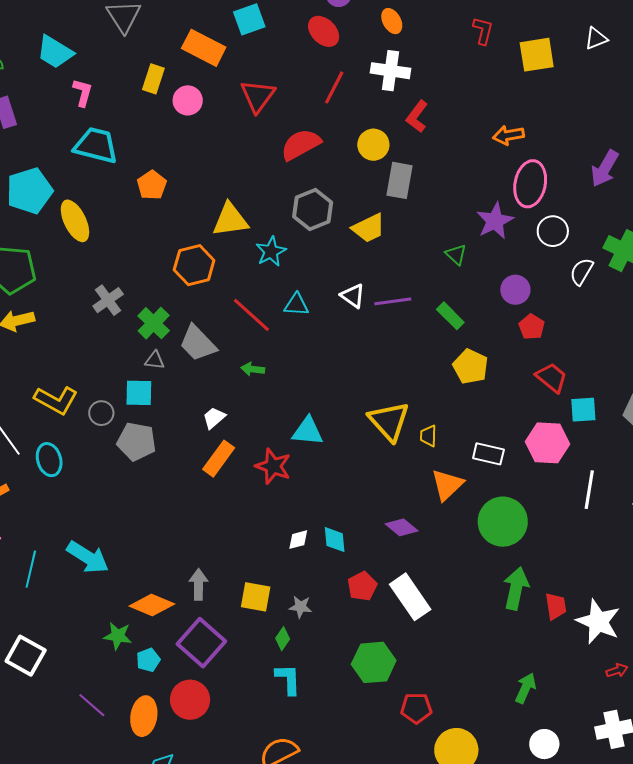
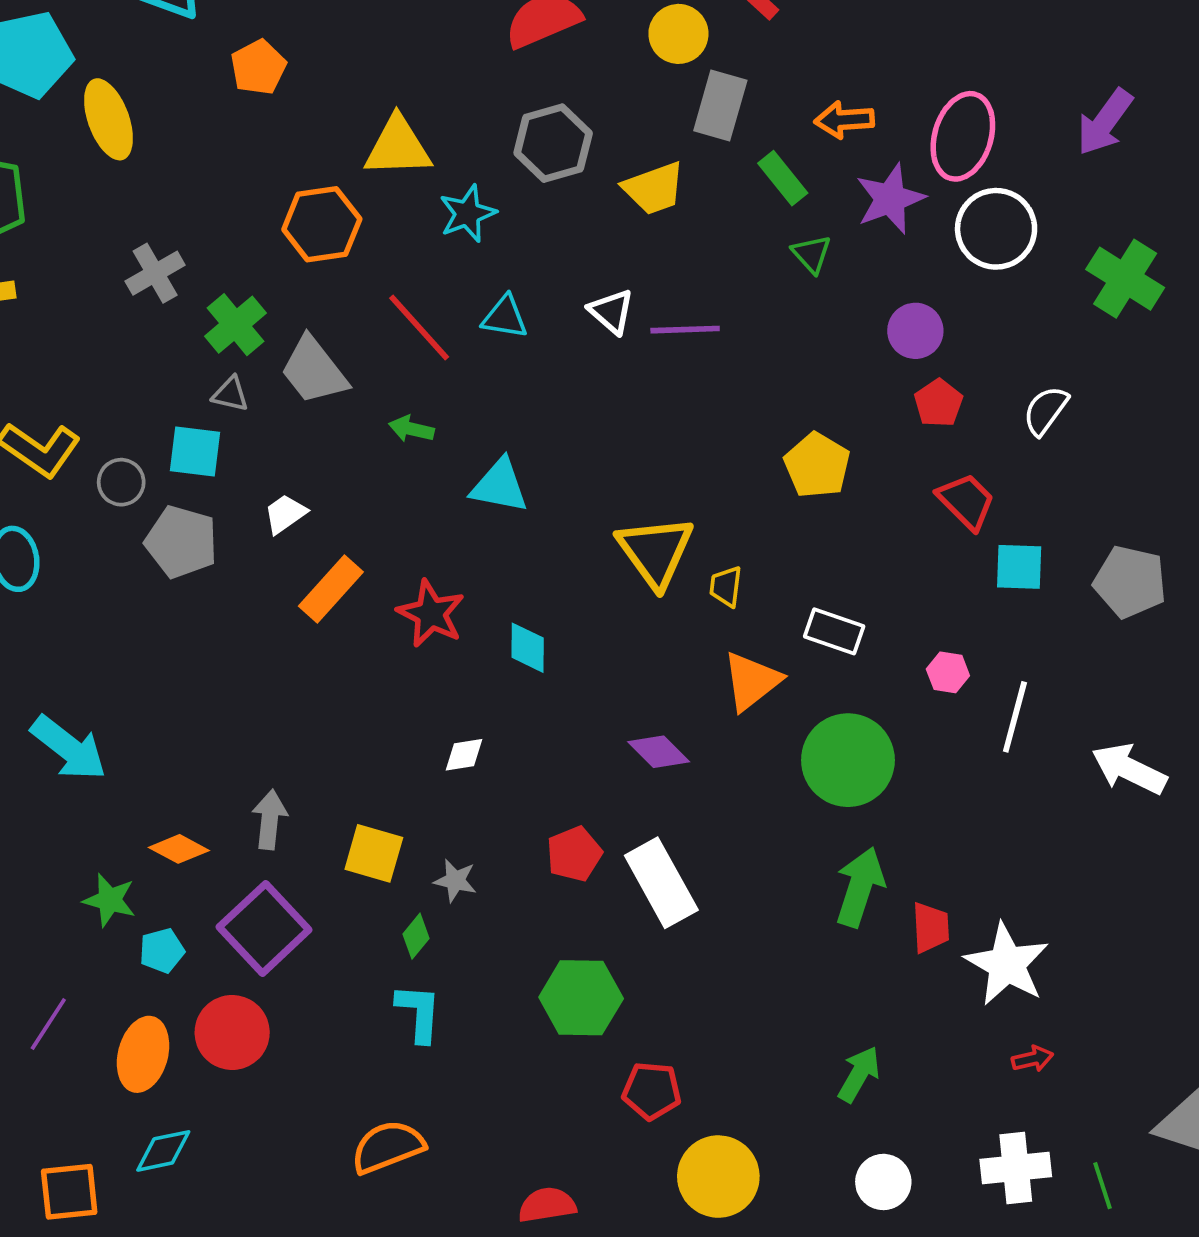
orange arrow: (508, 135) -> (844, 120), moved
white circle: (553, 231) -> (996, 229), size x1.4
white semicircle: (582, 272) -> (1045, 411), moved
green rectangle: (450, 316) -> (783, 178), moved
white trapezoid: (214, 418) -> (285, 514), moved
cyan triangle: (308, 431) -> (500, 486), moved
pink hexagon: (547, 443) -> (948, 672), moved, size x0.5
cyan diamond: (335, 540) -> (528, 648), moved
orange diamond: (152, 605) -> (179, 849), size x0.7
purple line: (92, 705) -> (48, 1024), turned 76

